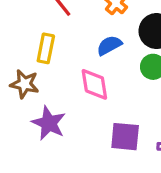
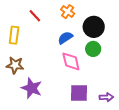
yellow rectangle: (46, 48) -> (14, 35), moved
pink diamond: (94, 84) -> (71, 61), moved

